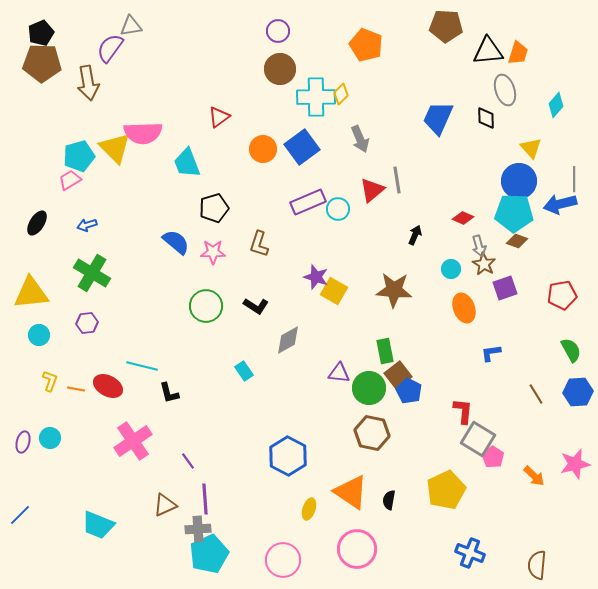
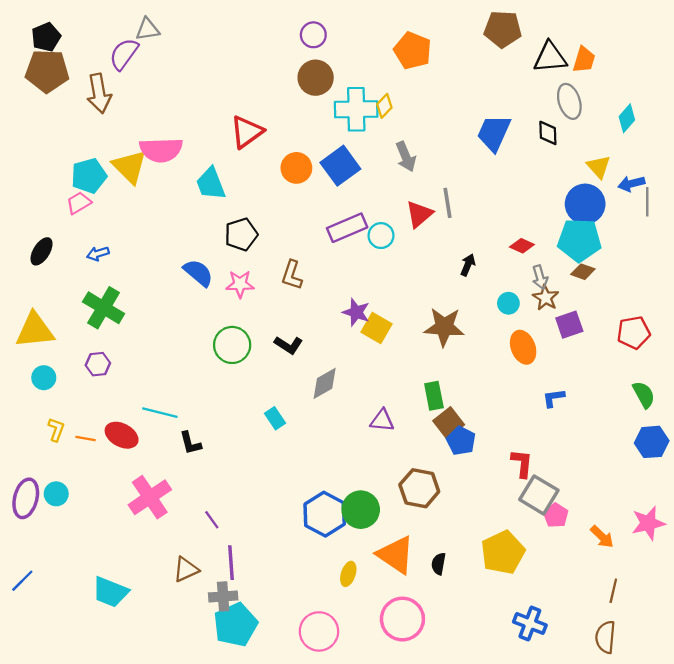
red triangle: (219, 117) -> (247, 132), size x1.4
blue arrow: (560, 204) -> (631, 184), moved, size x0.7
green circle: (369, 388) -> (361, 510), moved
brown line: (536, 394) -> (613, 591), moved, turned 45
purple ellipse: (23, 442) -> (26, 498), size x1.6

